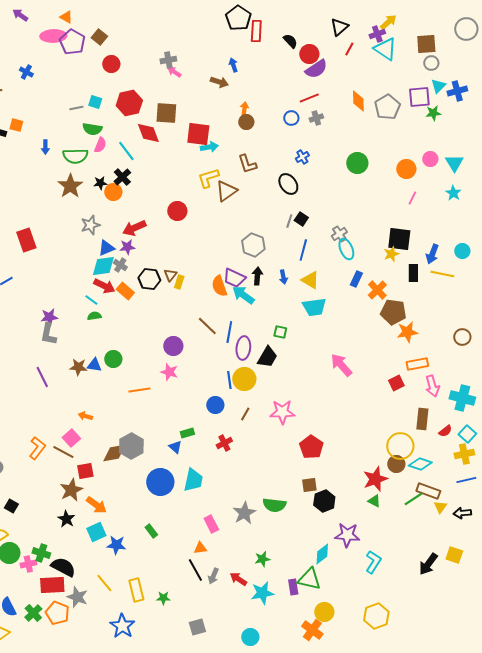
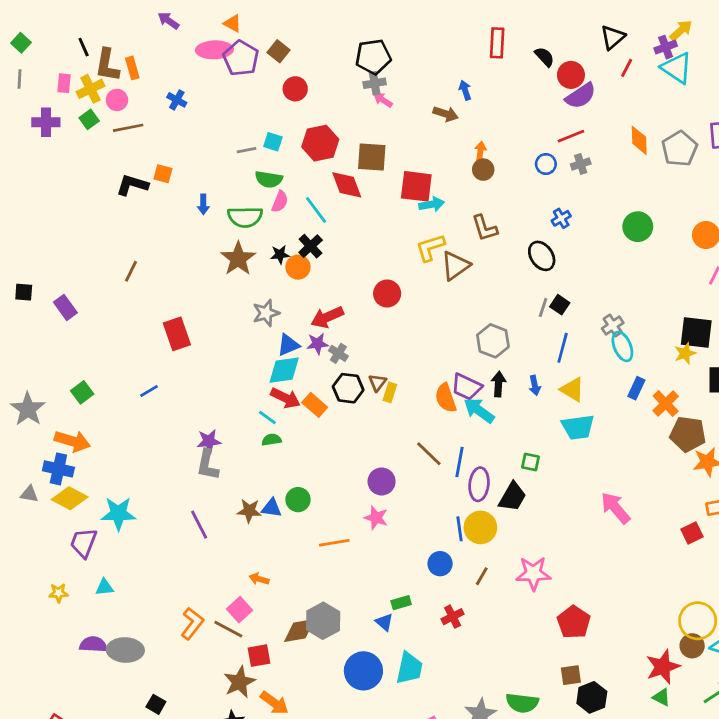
black pentagon: (238, 18) -> (373, 57), moved, turned 30
gray cross: (120, 265) -> (338, 353), moved

